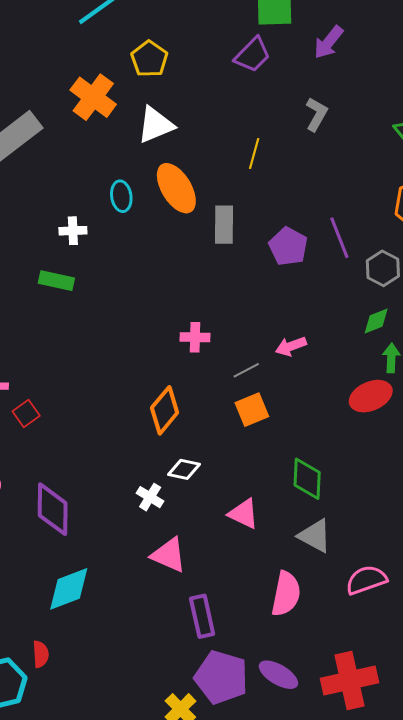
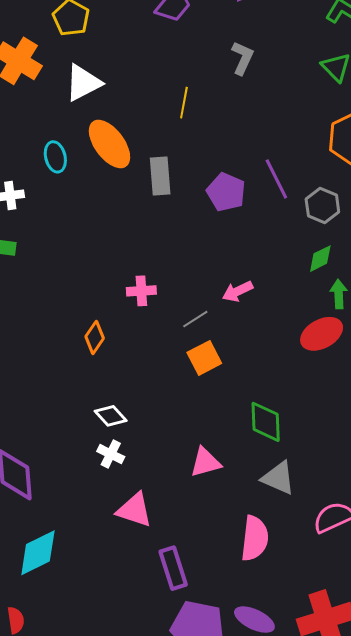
orange diamond: (165, 410) -> (95, 337), moved, size x0.7
white diamond: (184, 469) -> (111, 416), moved, turned 40
pink triangle: (244, 514) -> (205, 462), turned -36

